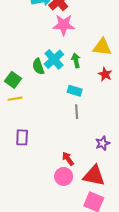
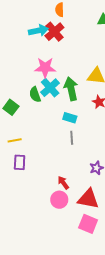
pink star: (64, 25) -> (45, 68), moved
green arrow: (76, 60) -> (71, 89), size x1.6
yellow line: (15, 99) -> (15, 140), moved

